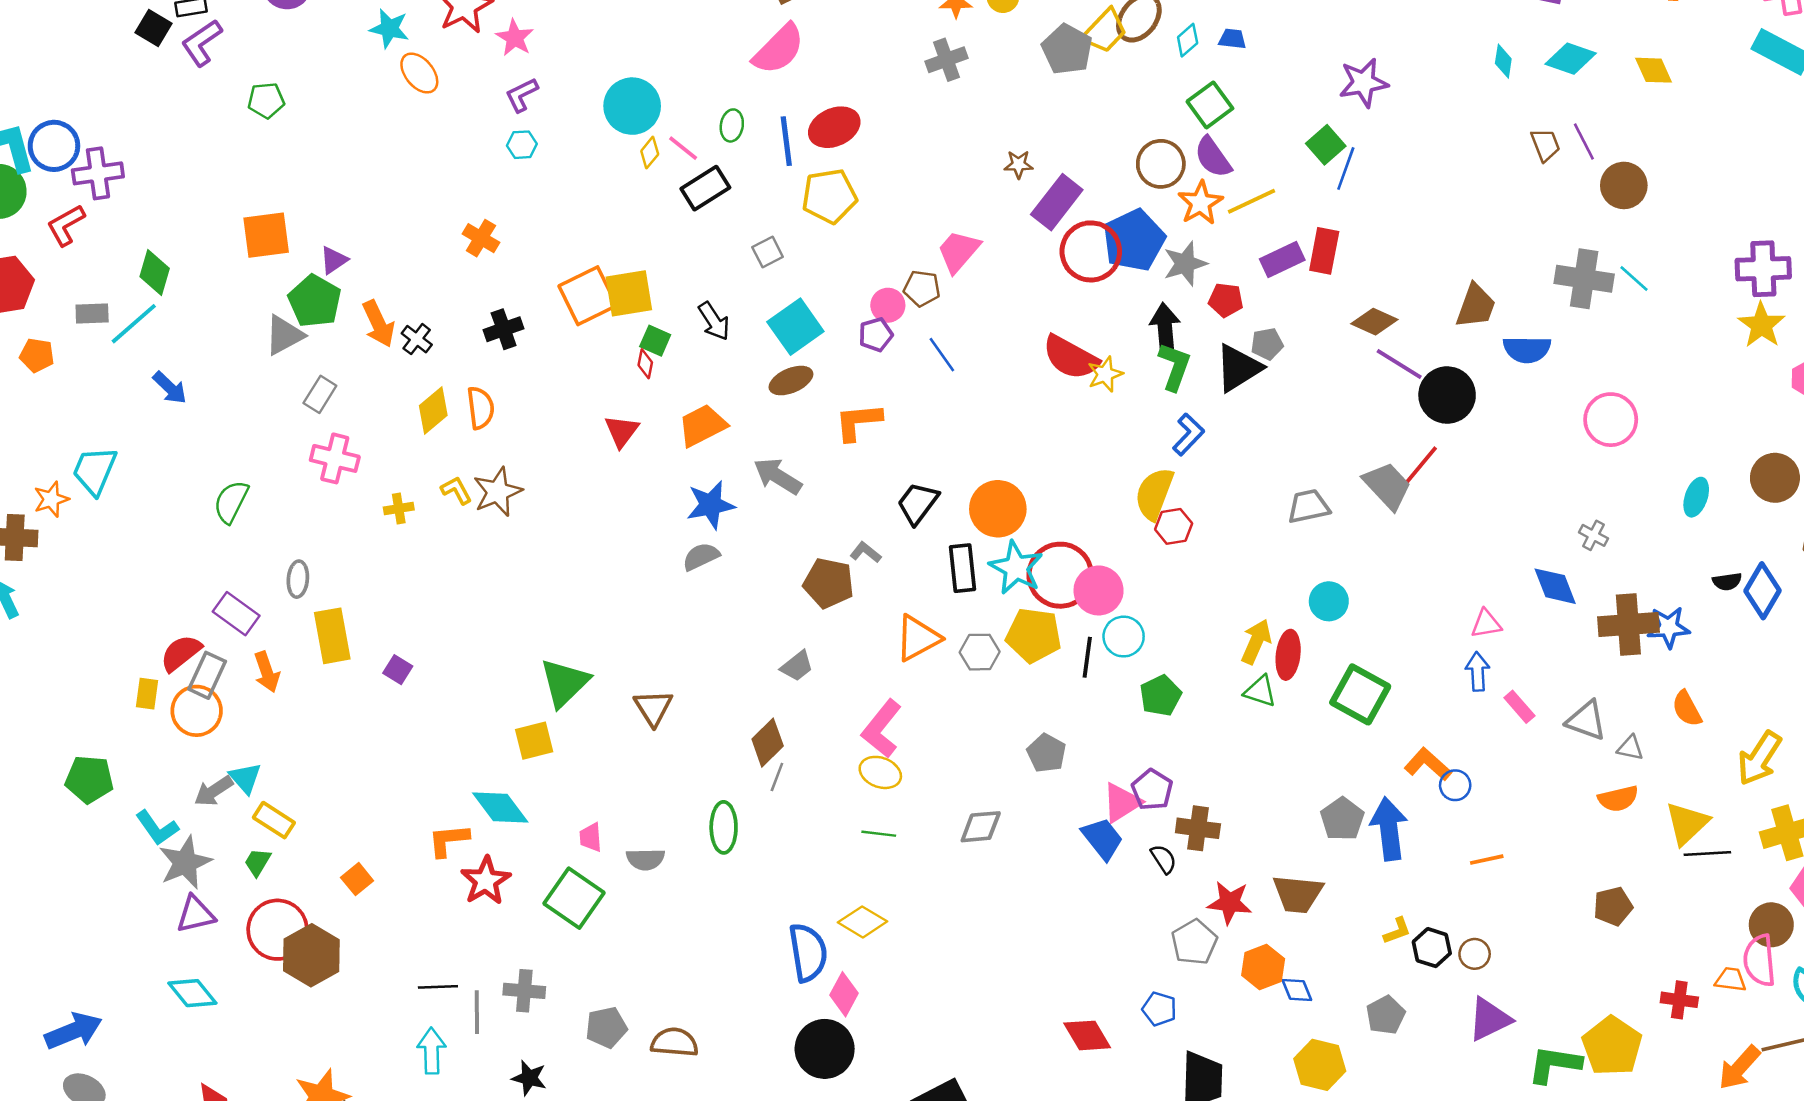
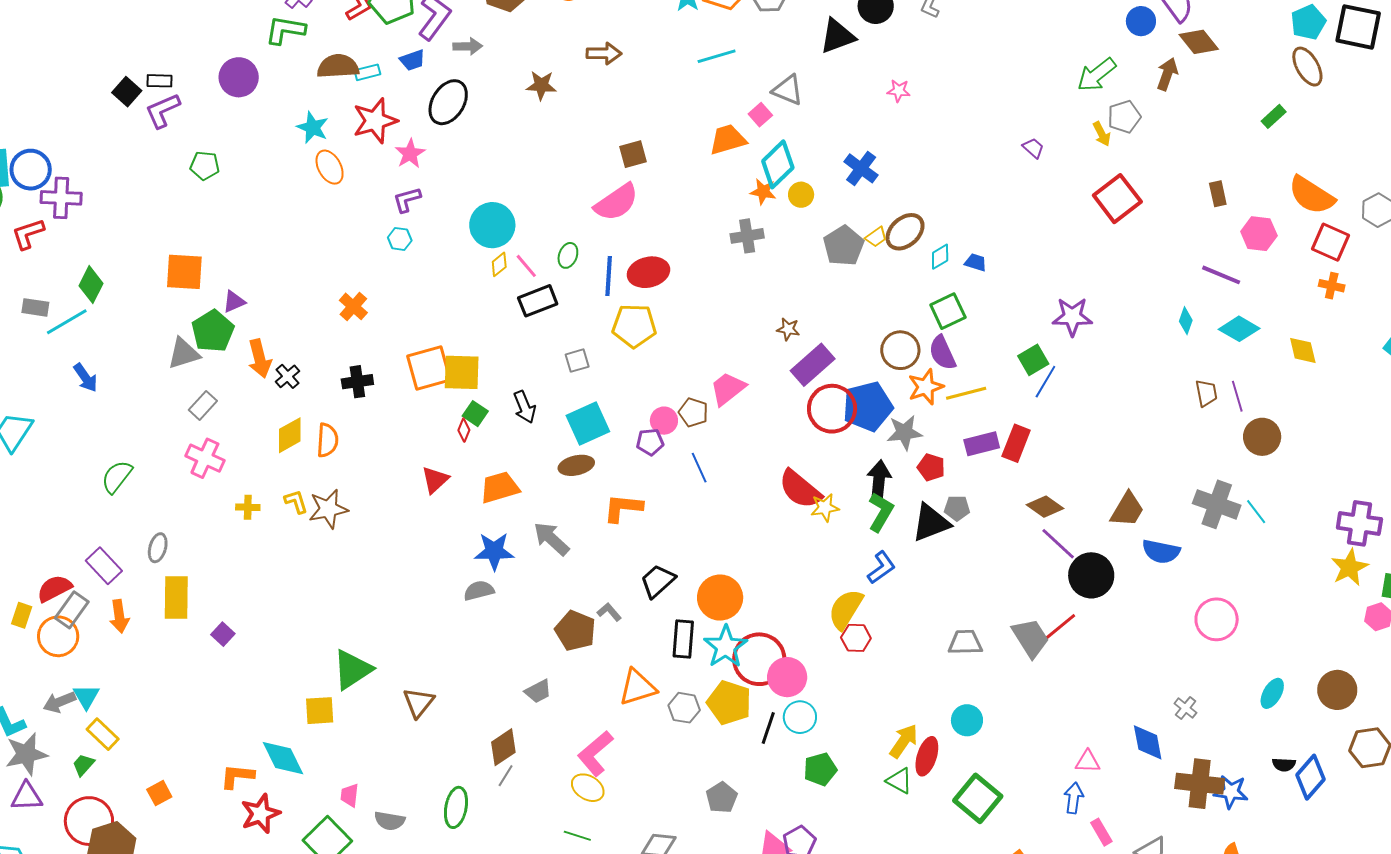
yellow trapezoid: (1105, 31) -> (876, 237), size x0.6

